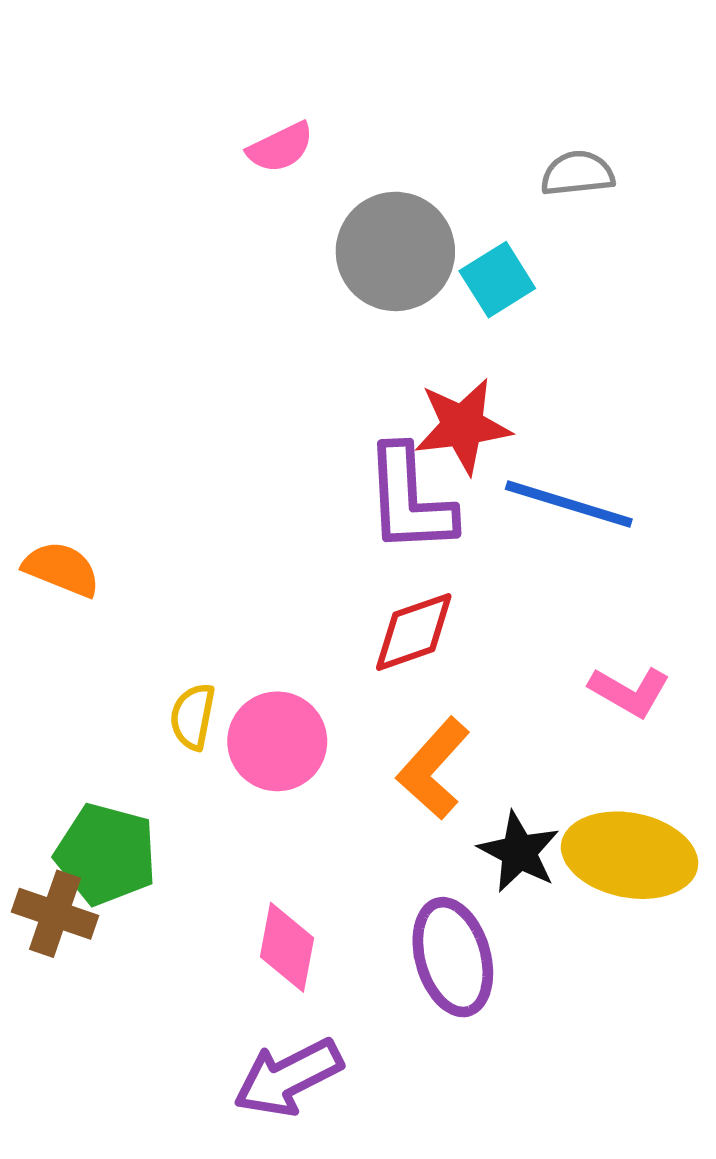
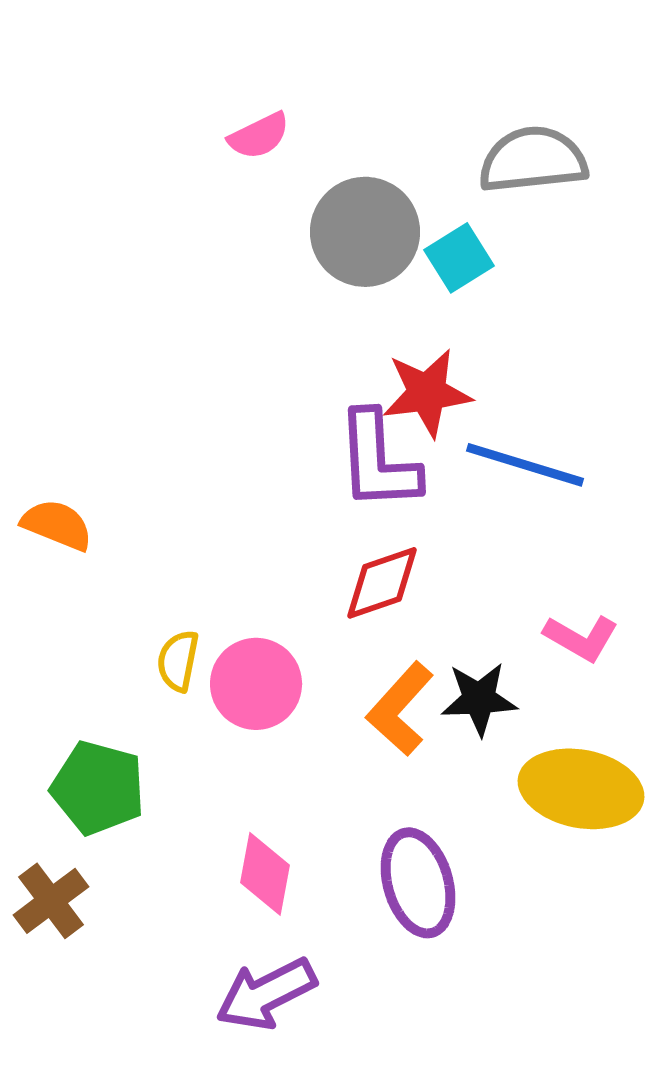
gray semicircle: (577, 173) -> (533, 160), size x1.6
black star: (519, 852) -> (479, 699), moved, turned -30
brown cross: (55, 914) -> (51, 901), moved, turned 34

